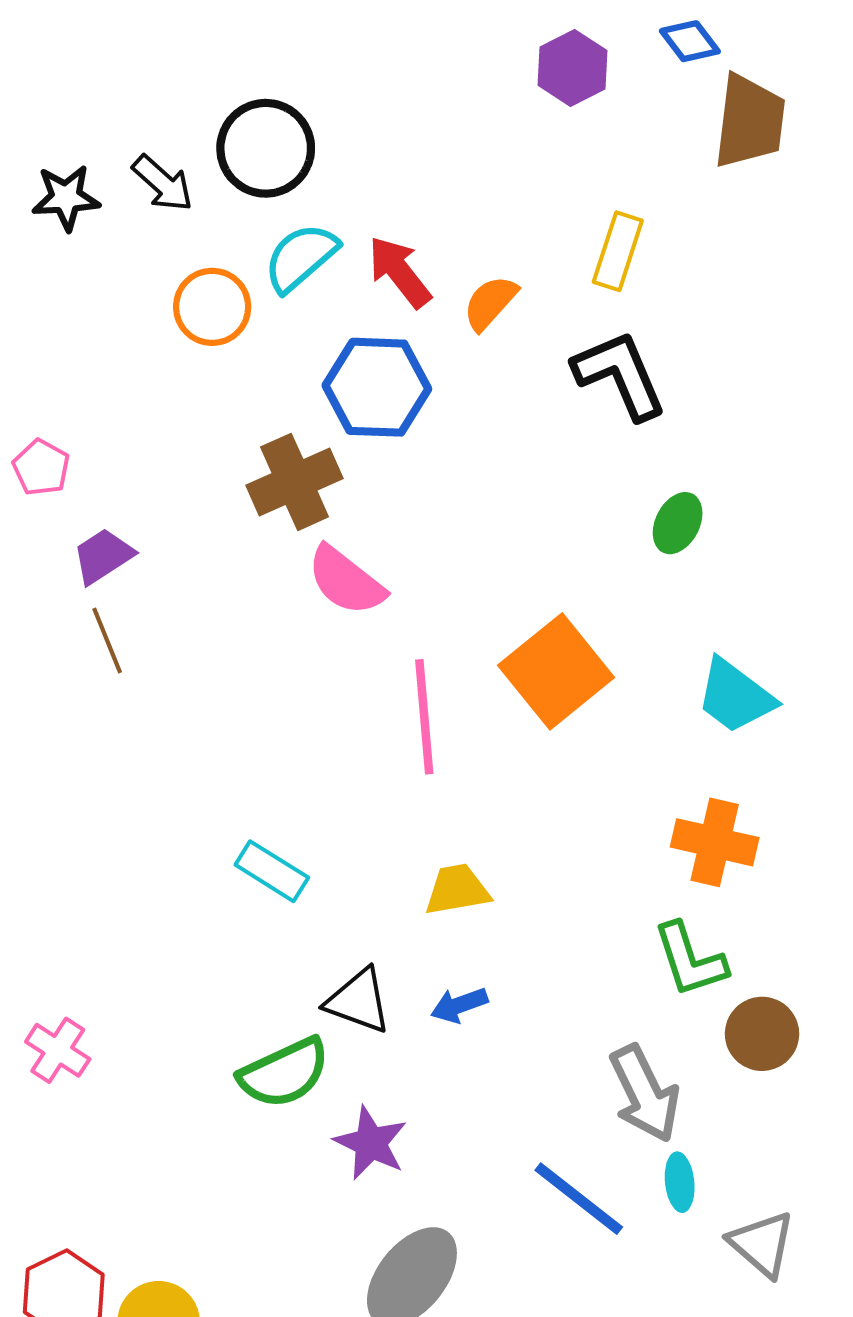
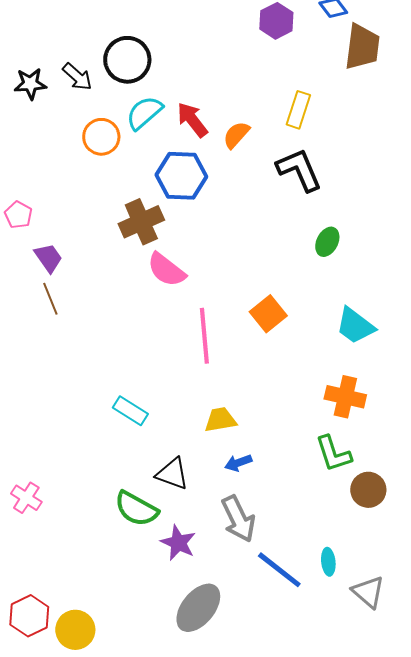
purple trapezoid: (103, 556) -> (48, 258), turned 88
orange square: (556, 671) -> (268, 314), size x0.7
blue arrow: (459, 1005) -> (238, 463), moved
green semicircle: (284, 1073) -> (136, 509), turned 54
gray arrow: (645, 1094) -> (238, 519), moved

